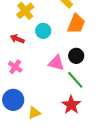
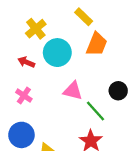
cyan circle: (43, 31) -> (57, 53), size x1.5
black circle: (76, 56) -> (118, 91), moved

